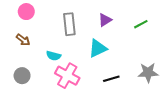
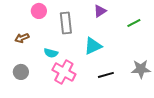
pink circle: (26, 12) -> (39, 11), moved
purple triangle: (105, 20) -> (100, 11), moved
brown arrow: (23, 40) -> (22, 38), turned 120

